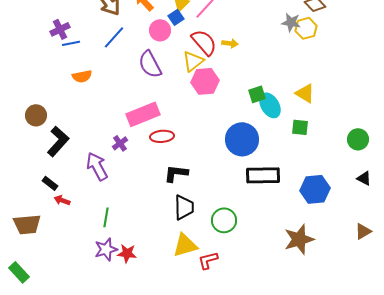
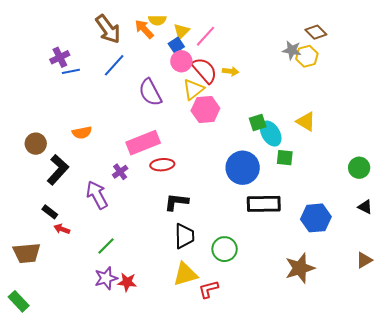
pink circle: (160, 30) -> (181, 61), moved
orange semicircle: (82, 76) -> (82, 133), moved
green square: (300, 127) -> (285, 158), moved
green line: (106, 217) -> (106, 246), turned 36

